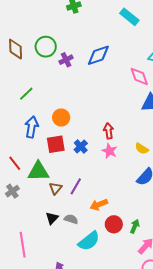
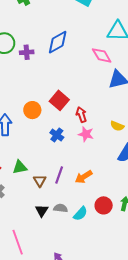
purple cross: (66, 60) -> (27, 52), turned 32
red square: (56, 144) -> (59, 100), moved, turned -30
green triangle: (38, 171) -> (20, 167), size x0.7
orange arrow: (99, 205) -> (84, 177), moved
cyan semicircle: (89, 241) -> (80, 214), moved, size x0.7

